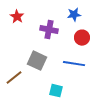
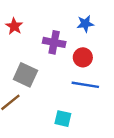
red circle: (82, 38) -> (83, 57), moved
gray square: (37, 61) -> (25, 75), moved

